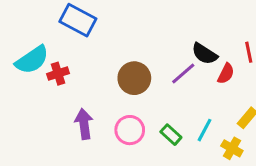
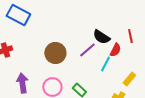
cyan line: (205, 130) -> (105, 64), moved

